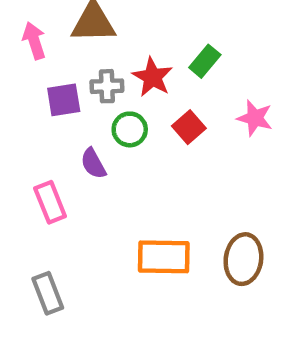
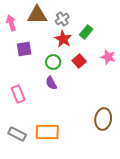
gray cross: (107, 86) -> (62, 19), moved, turned -32
purple semicircle: (93, 164) -> (51, 83), moved
orange rectangle: (164, 257) -> (47, 132), moved
gray rectangle: (48, 293) -> (17, 134), turned -42

